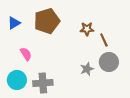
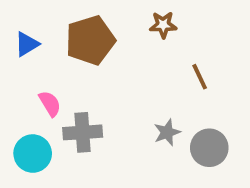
brown star: (87, 29) -> (163, 25), moved
gray circle: (109, 62) -> (209, 148), moved
gray cross: (43, 83) -> (83, 132), moved

